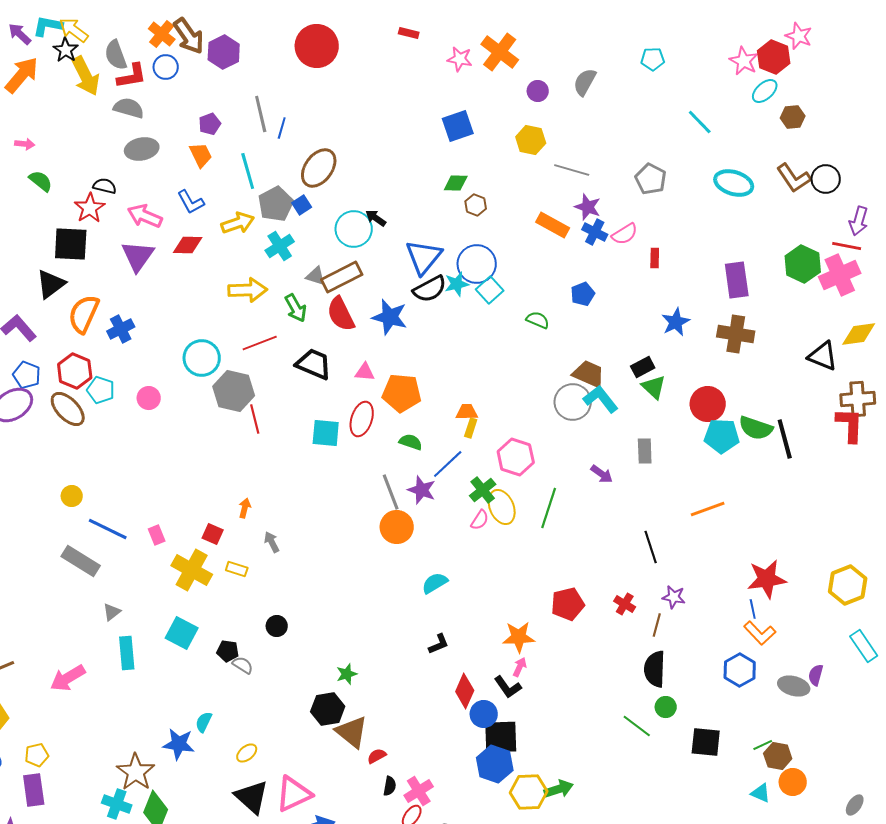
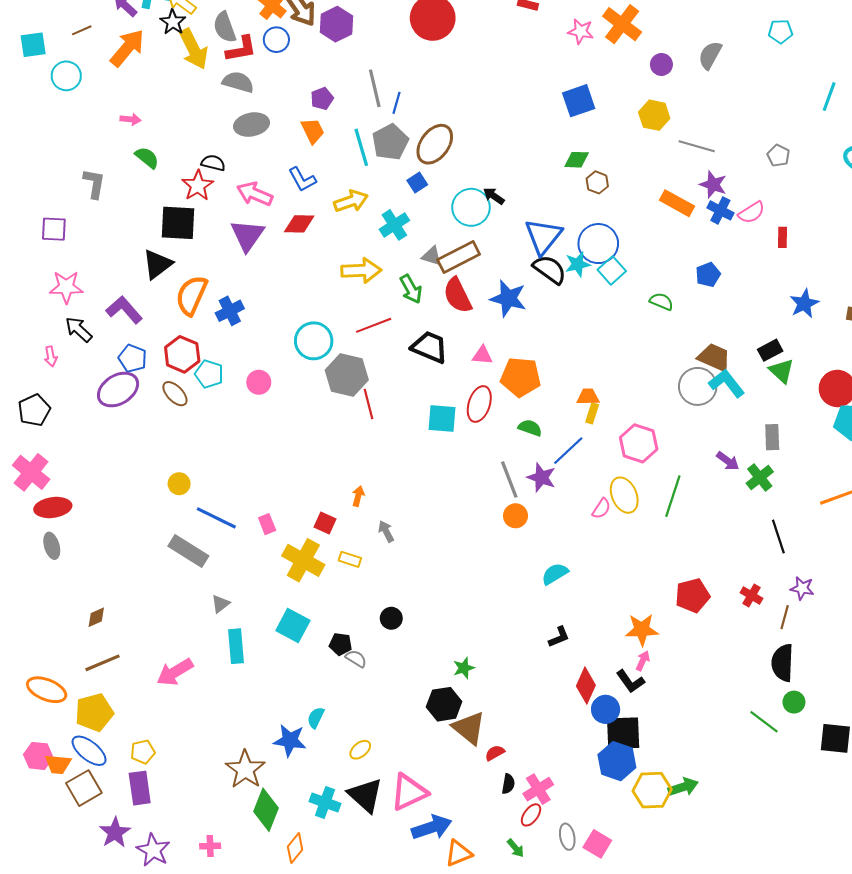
cyan line: (700, 122) -> (829, 97), turned 64
gray pentagon: (651, 179) -> (778, 156), size x0.7
gray pentagon: (276, 204) -> (390, 142), moved
black semicircle: (430, 289) -> (550, 269), turned -116
brown ellipse: (68, 409) -> (175, 394), size x0.7
green cross: (483, 490) -> (760, 477), moved
orange circle: (397, 527) -> (515, 516), size x0.7
cyan cross: (117, 804) -> (325, 803), moved

